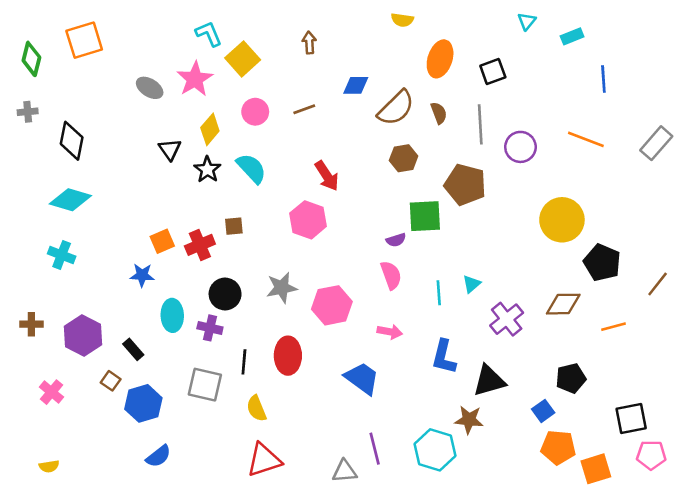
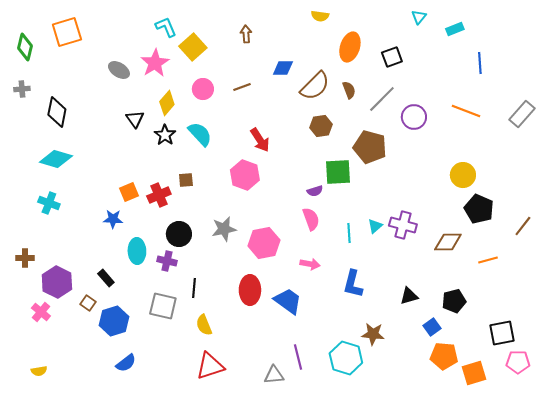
gray line: (480, 124) -> (382, 99), turned 48
yellow circle: (562, 220) -> (463, 175), moved, size x0.7
purple cross: (507, 319) -> (403, 225), moved, turned -36
purple hexagon: (83, 336) -> (57, 282), moved
red ellipse: (288, 356) -> (250, 290), moved
black triangle: (489, 381) -> (409, 296), moved, size x0.7

